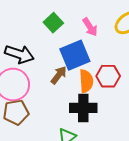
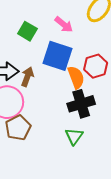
blue square: (75, 55) -> (58, 56), turned -32
brown arrow: (59, 75) -> (27, 77), moved

